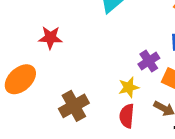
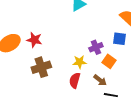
red star: (50, 38) -> (34, 40), moved

